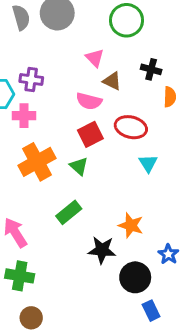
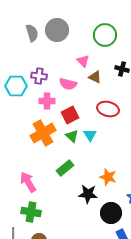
pink semicircle: (89, 101) -> (68, 84), moved
pink cross: (24, 116) -> (47, 101), moved
red square: (90, 134) -> (70, 115), moved
cyan triangle: (148, 163) -> (90, 135), moved

